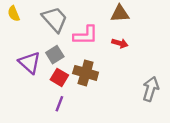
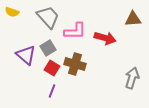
yellow semicircle: (14, 14) -> (12, 12), turned -48
brown triangle: (120, 14) -> (133, 19), moved
red arrow: (120, 43) -> (105, 38), size x1.5

